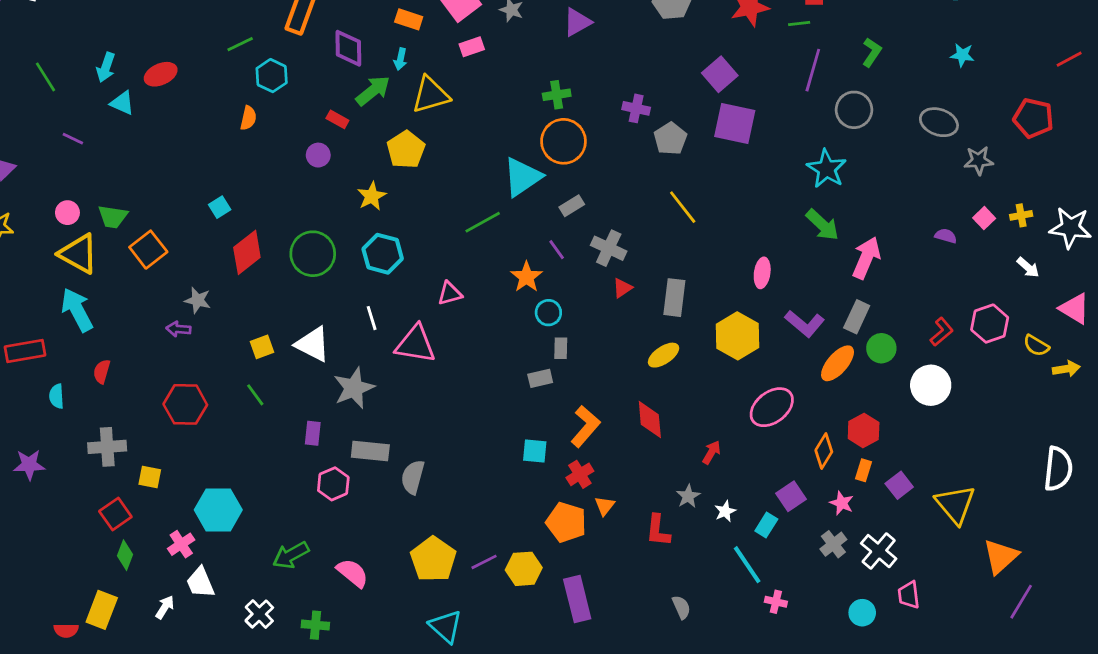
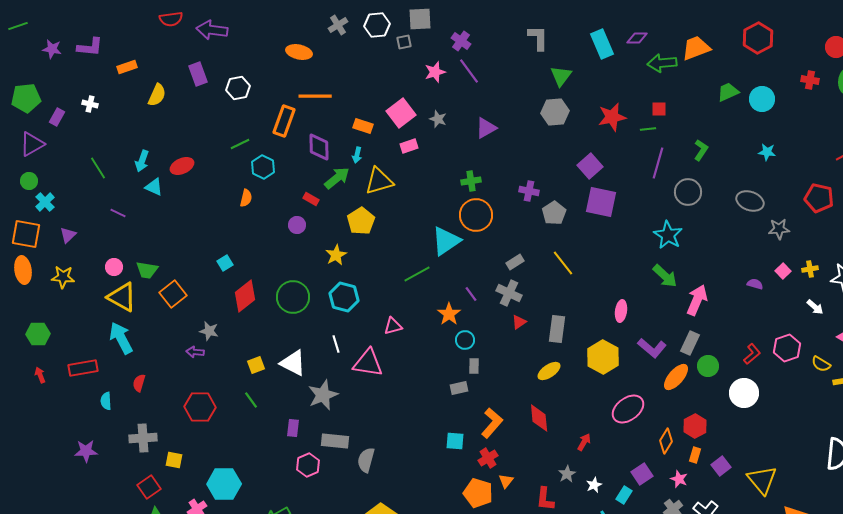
gray rectangle: (572, 206) -> (515, 262), moved

